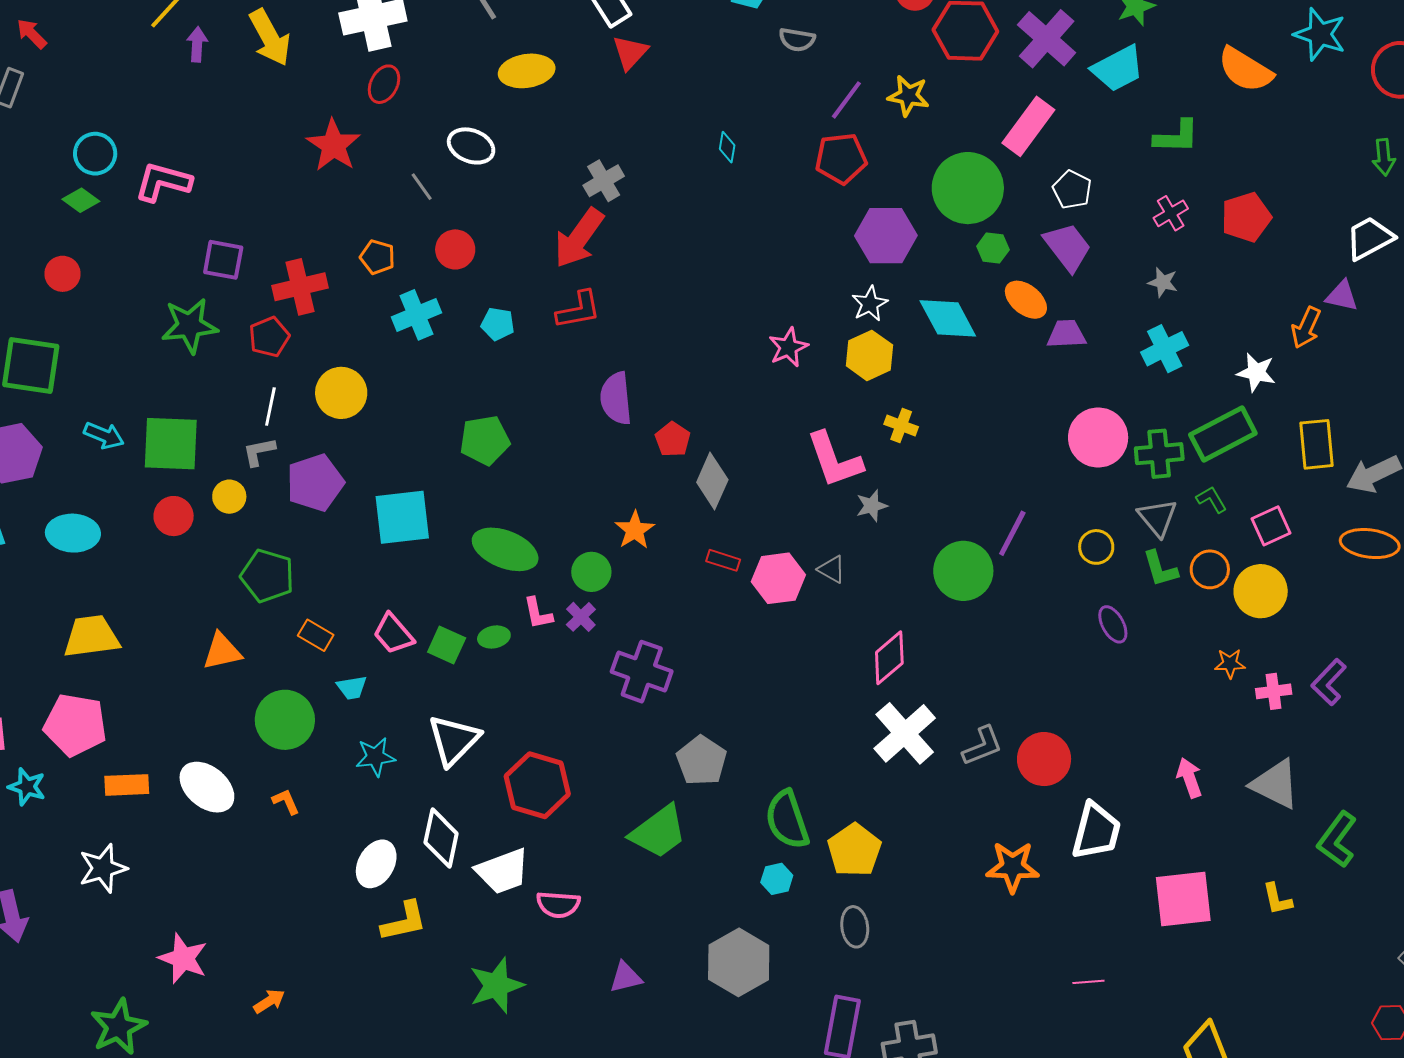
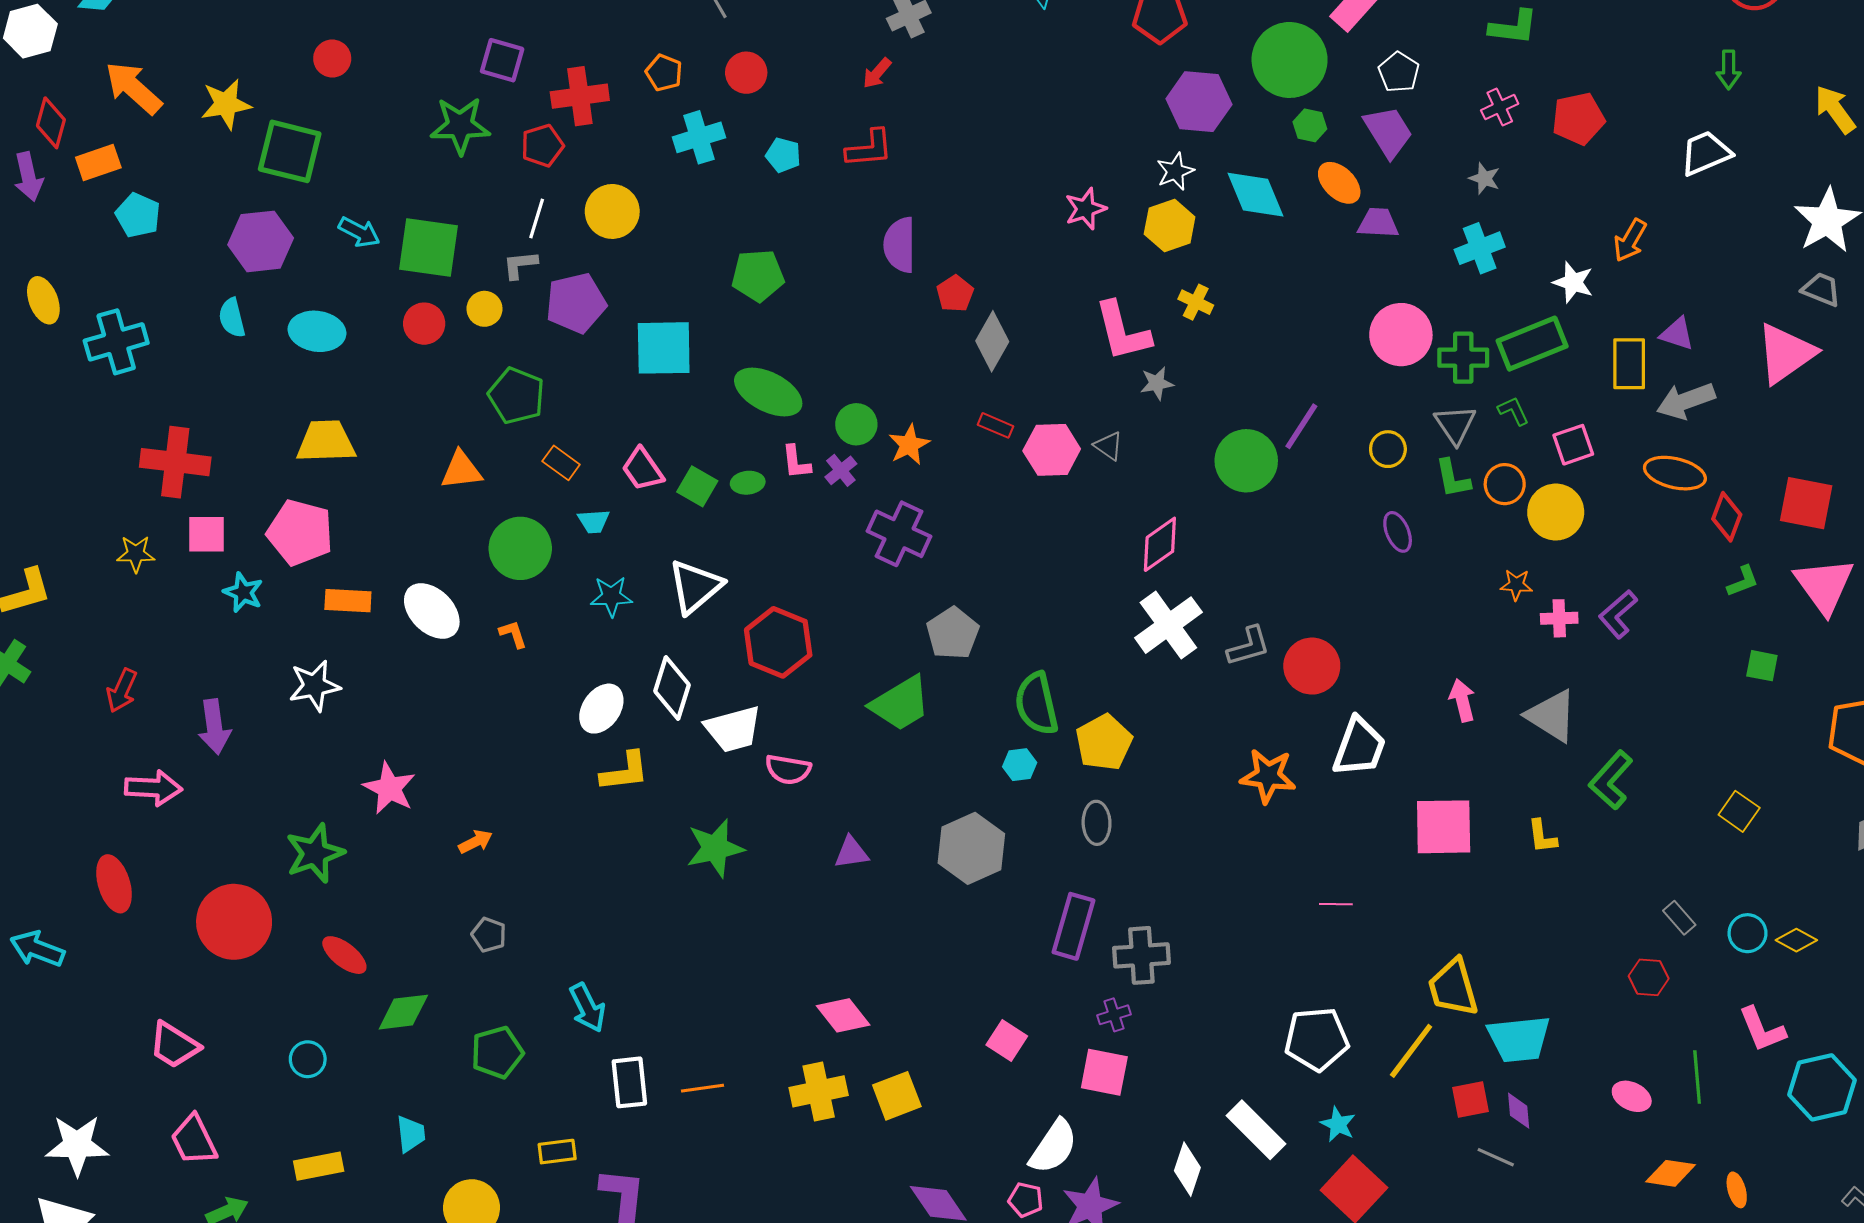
red arrow: (579, 238) -> (877, 73), size x0.5
purple triangle: (1342, 296) -> (1677, 334), moved
orange star: (635, 530) -> (909, 445), moved

